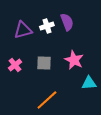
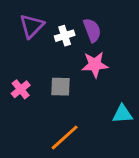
purple triangle: (23, 30) -> (32, 26), moved, turned -30
pink star: (74, 60) -> (95, 65), moved, turned -30

